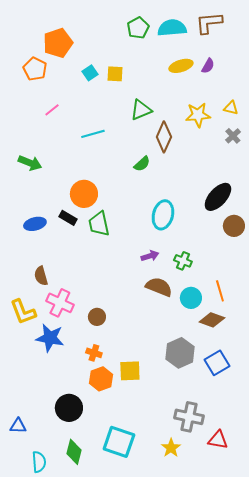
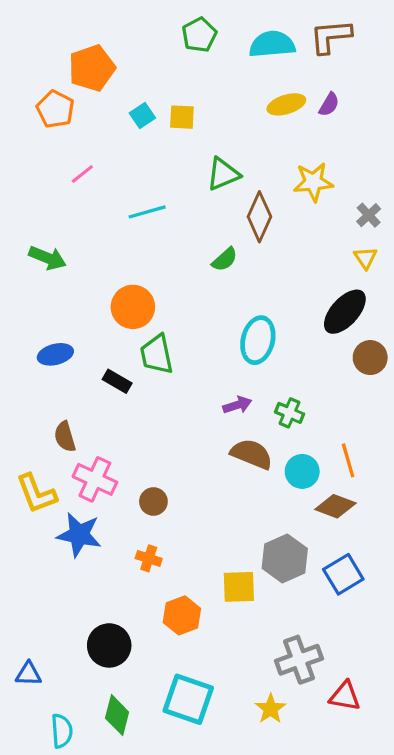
green pentagon: (138, 28) -> (199, 35), moved
yellow triangle: (231, 108) -> (365, 258), moved, turned 42
black rectangle: (68, 218) -> (117, 381), moved
yellow square: (130, 371) -> (239, 587), moved
orange hexagon: (101, 379) -> (182, 615), moved
gray cross: (189, 417) -> (299, 660), turned -32

